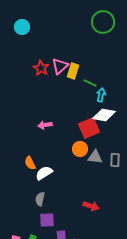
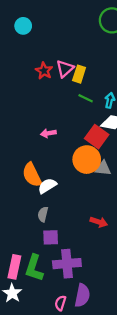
green line: (90, 83) -> (86, 98), moved
red square: (89, 128) -> (97, 137), turned -30
orange circle: (80, 149) -> (87, 160), size x1.6
orange semicircle: (30, 163) -> (32, 175), size x1.6

